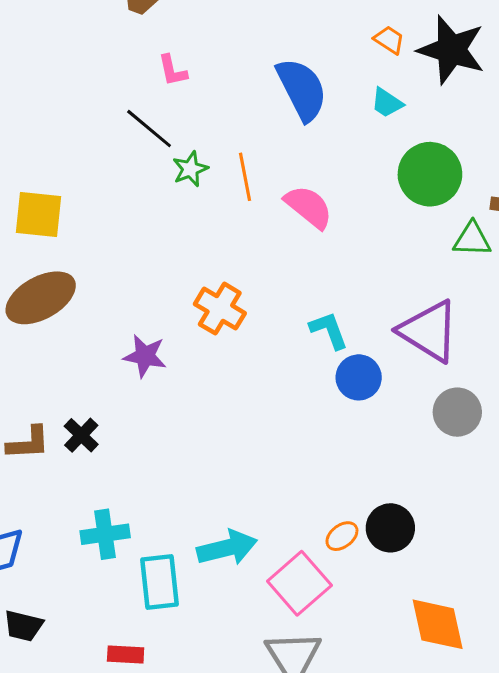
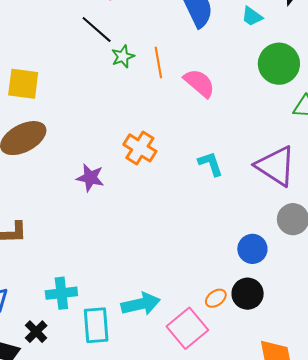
blue circle: (359, 377) -> (252, 249), moved
black cross: (81, 435) -> (36, 332), moved

